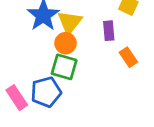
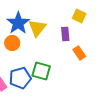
orange circle: (66, 43) -> (12, 43), moved
green square: (64, 67) -> (41, 71), moved

